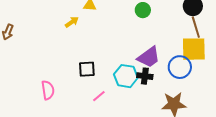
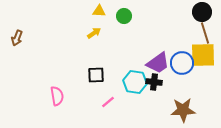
green circle: (143, 10) -> (124, 16), moved
yellow arrow: (72, 22) -> (94, 33), moved
blue circle: (180, 67) -> (182, 63), moved

